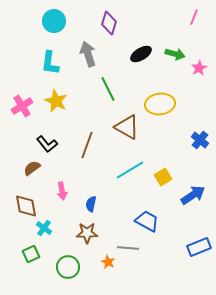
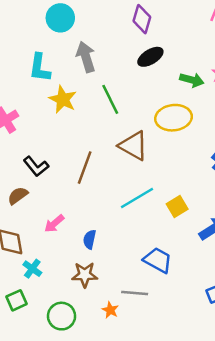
cyan circle: (54, 21) -> (60, 18), moved
purple diamond: (109, 23) -> (142, 19), moved
green arrow: (175, 54) -> (192, 80), moved
yellow star: (56, 101) -> (63, 99), moved
pink arrow: (62, 191) -> (54, 224), turned 60

